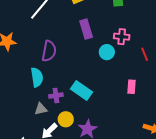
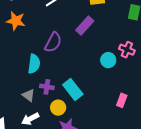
purple rectangle: (86, 29) -> (85, 25), moved, turned 42
gray triangle: (41, 109) -> (29, 95), turned 32
yellow circle: (66, 119) -> (58, 108), moved

